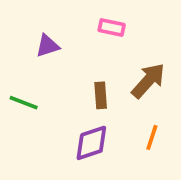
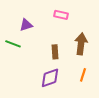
brown arrow: (148, 81) -> (81, 44), turned -35
green line: (24, 103) -> (13, 44), moved

